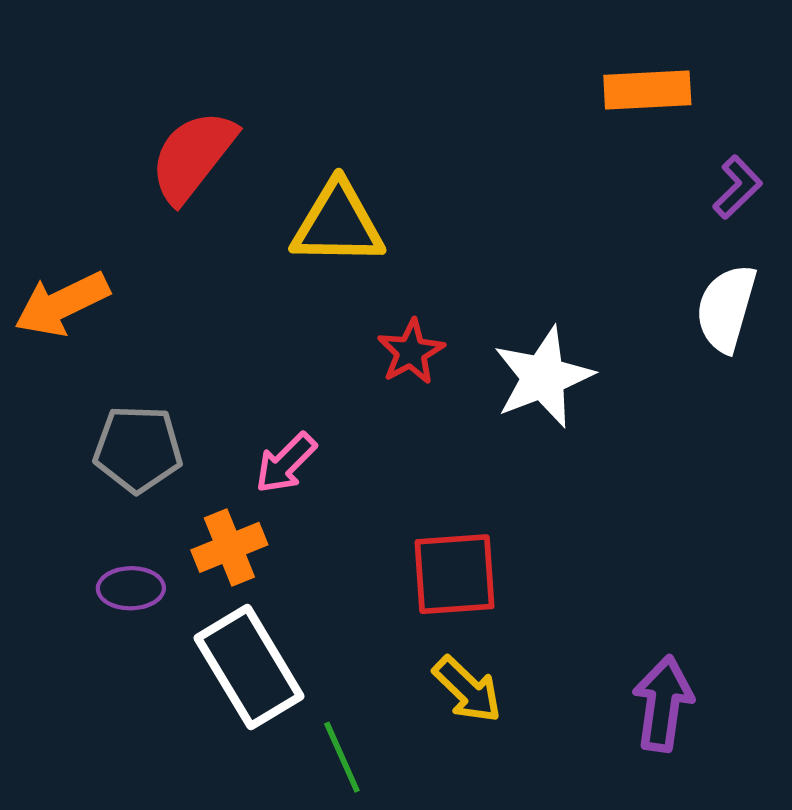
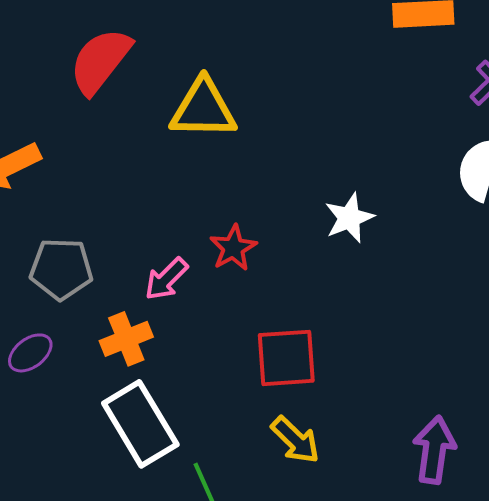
red star: (411, 352) -> (233, 248), moved
white star: (543, 377) -> (349, 218), size x0.7
purple ellipse: (131, 588) -> (30, 353), moved, turned -36

